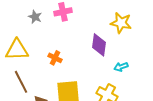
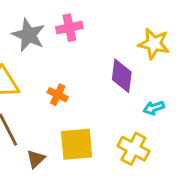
gray star: (35, 17) -> (29, 35), size x1.6

